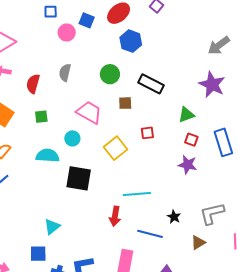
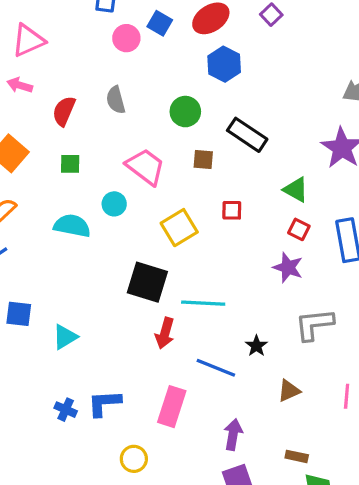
gray semicircle: (65, 73) -> (116, 100), turned -36
green triangle: (186, 115) -> (296, 190), turned 42
black square: (79, 178) -> (147, 282), moved
gray L-shape: (212, 213) -> (314, 324), moved
blue square: (38, 254) -> (19, 314), moved

